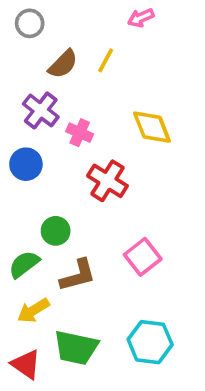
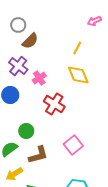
pink arrow: (141, 18) -> (94, 21), moved
gray circle: (30, 23) -> (18, 25), moved
yellow line: (106, 60) -> (77, 48), moved
pink cross: (80, 133) -> (39, 78), turned 32

